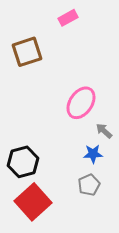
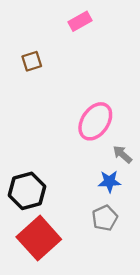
brown square: (27, 52) -> (32, 61), size x0.6

